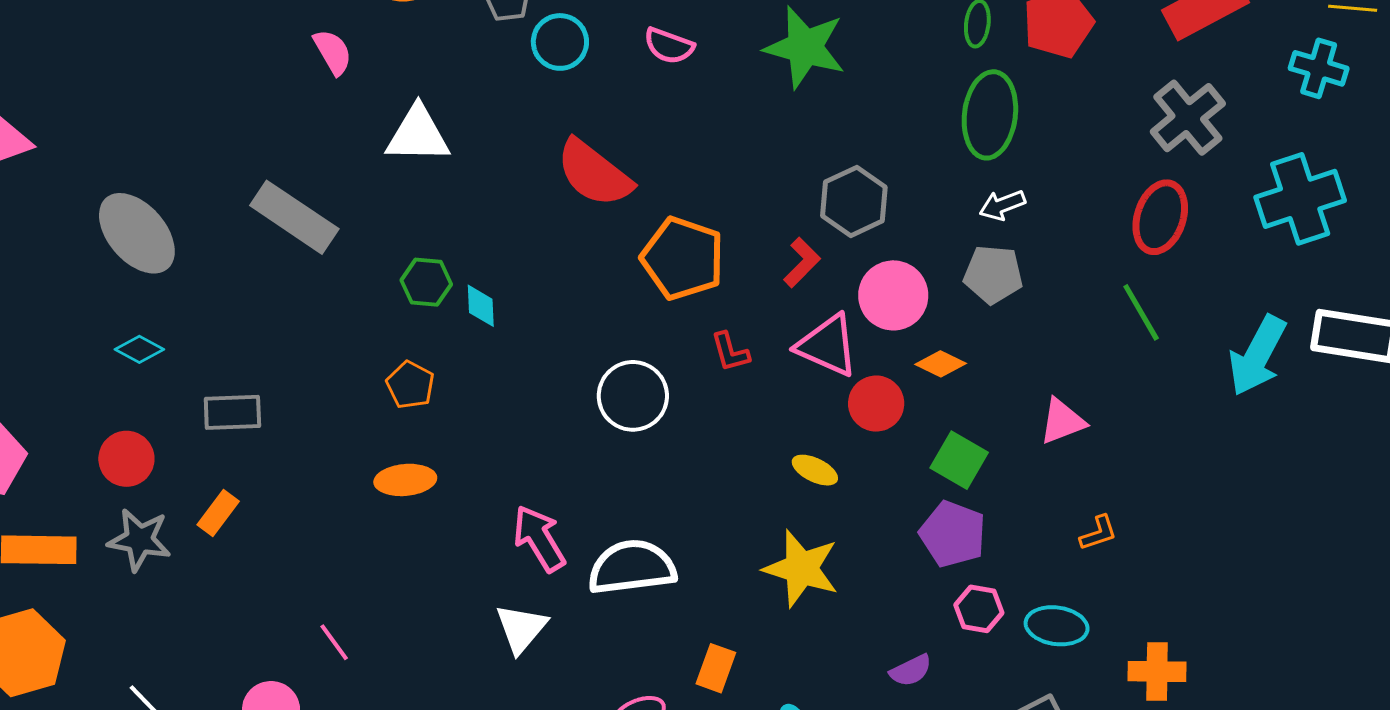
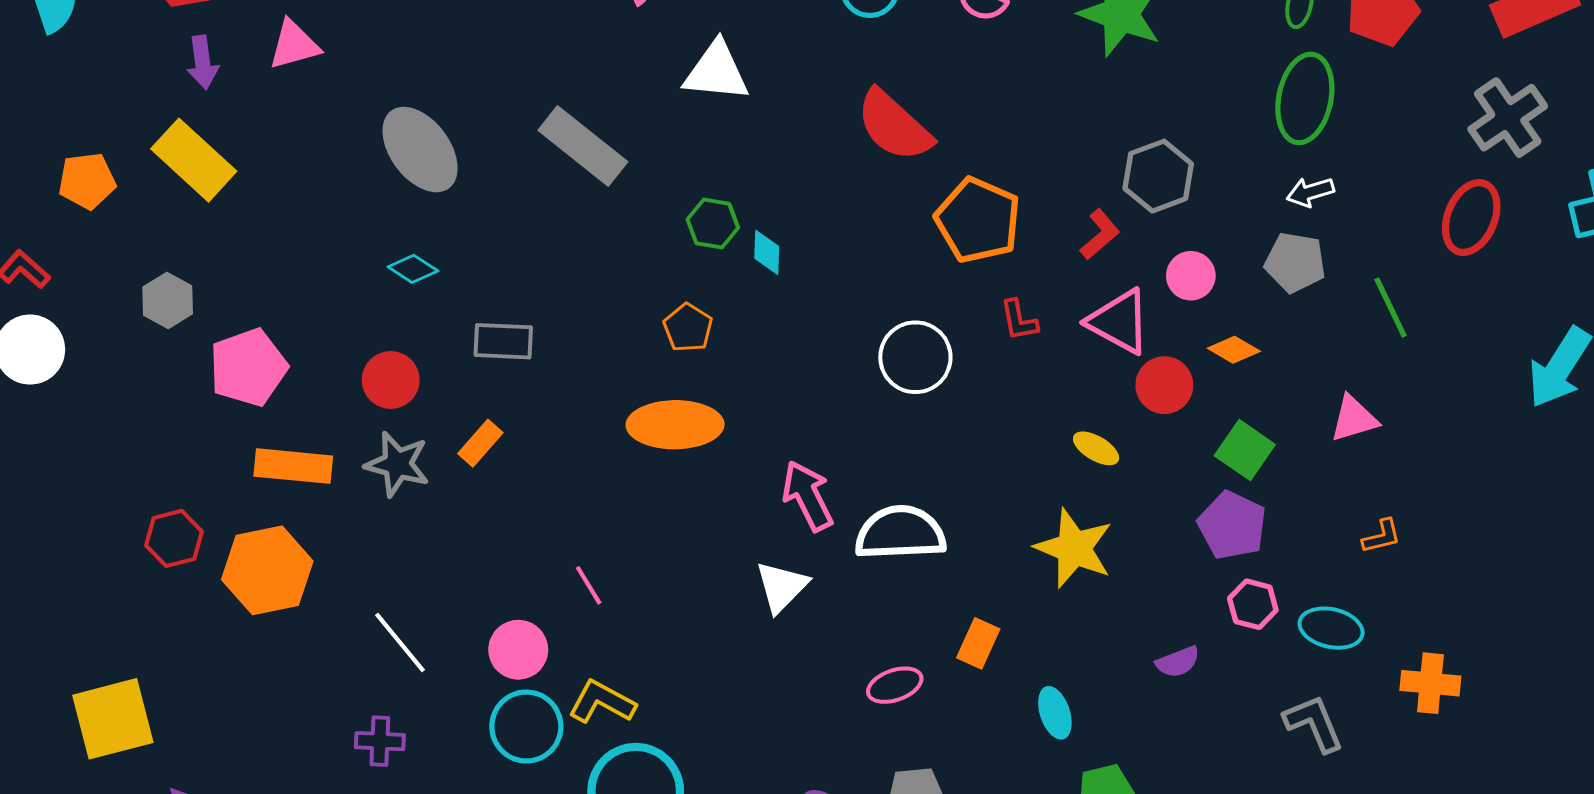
pink circle: (893, 295) -> (1191, 276), size x0.7
green line: (1141, 312) -> (1391, 307), moved
orange ellipse: (405, 480) -> (675, 425), size x1.5

